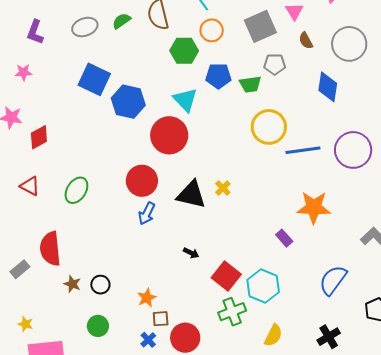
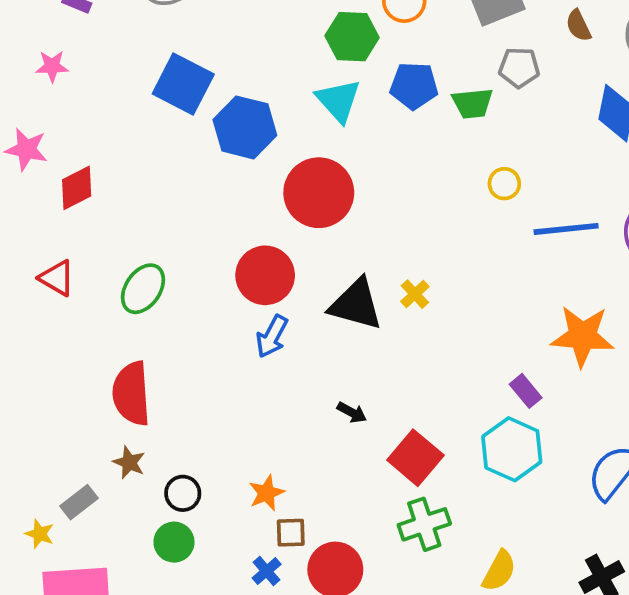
cyan triangle: (185, 100) -> (338, 101), moved
yellow circle: (269, 127) -> (504, 184), size x0.5
red semicircle: (50, 249) -> (131, 393), moved
gray rectangle: (20, 269) -> (79, 502), moved
black circle: (100, 285) -> (183, 493), moved
cyan hexagon: (263, 286) -> (512, 449), moved

